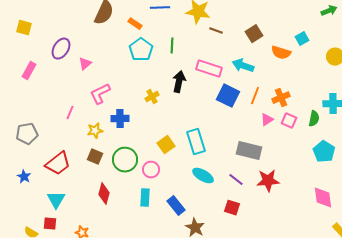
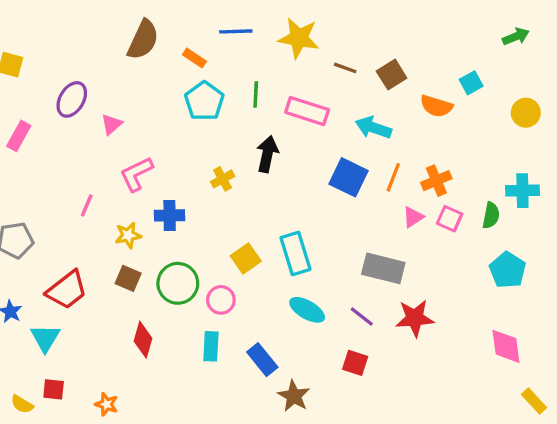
brown line: (216, 31) -> (345, 68), moved
pink rectangle: (209, 69) -> (307, 111), moved
cyan triangle: (56, 200) -> (45, 338), moved

